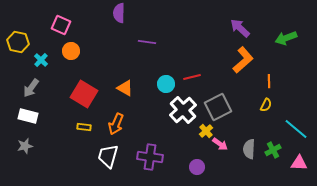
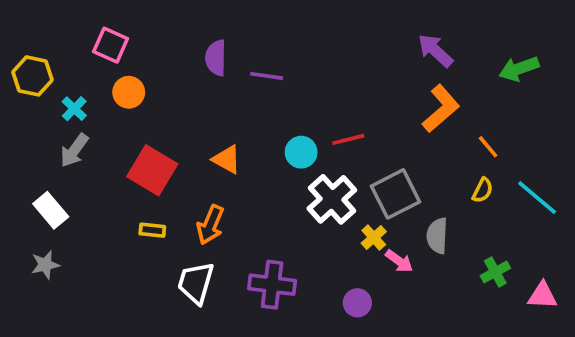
purple semicircle: (119, 13) -> (216, 58), moved
orange line: (269, 81) -> (488, 147), turned -40
gray arrow: (31, 88) -> (74, 150), moved
white rectangle: (28, 116) -> (51, 210), turned 36
cyan line: (296, 129) -> (537, 198), moved
gray semicircle: (249, 149) -> (437, 236), moved

